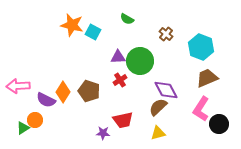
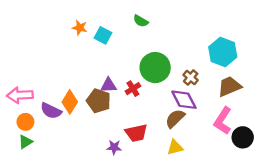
orange star: (72, 25) -> (80, 28), size x0.6
brown cross: (166, 34) -> (191, 78), moved
purple triangle: (118, 57) -> (109, 85), moved
orange circle: (35, 120) -> (25, 122), moved

